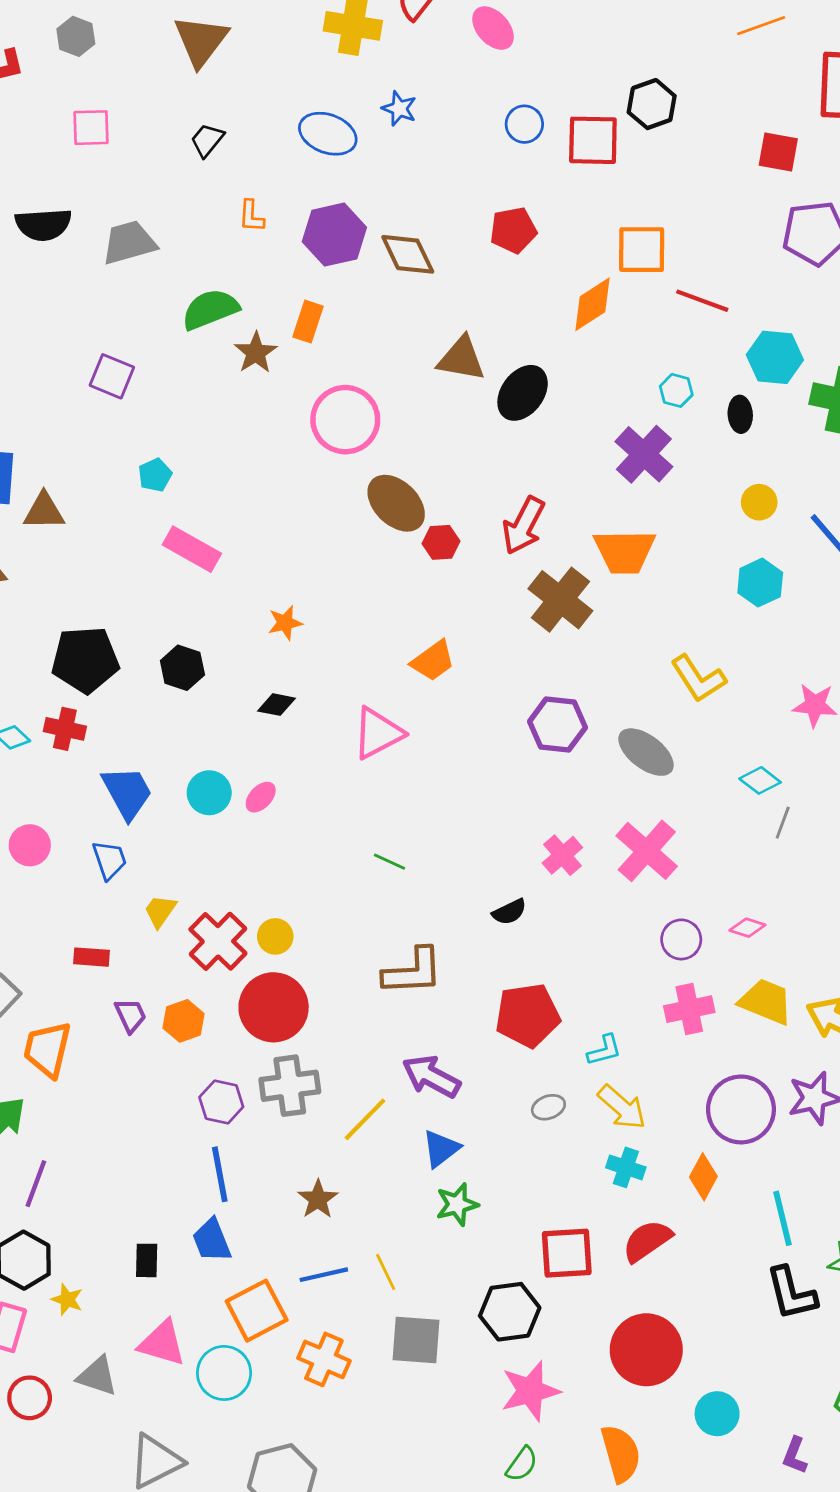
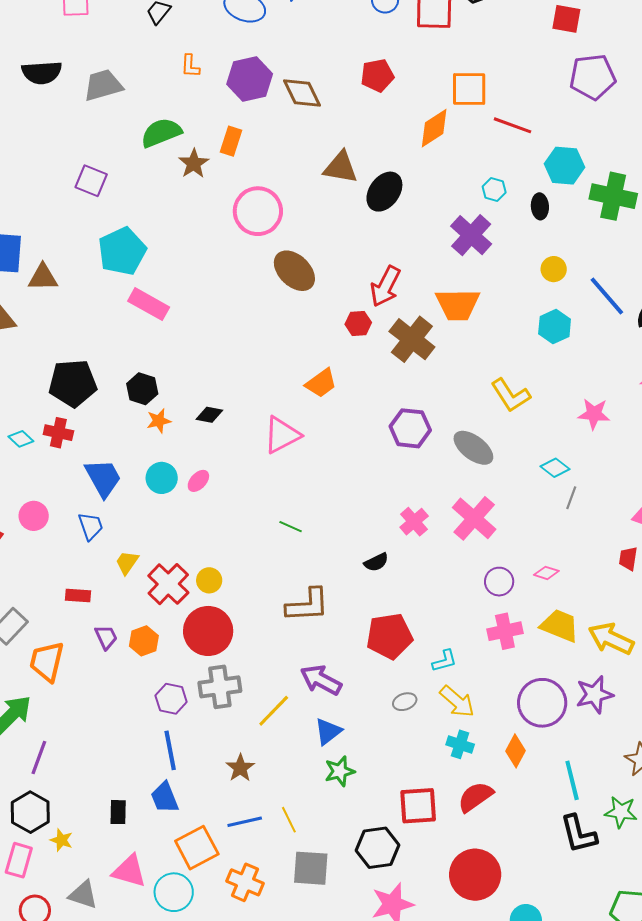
cyan pentagon: (155, 475) -> (122, 251), size x2.0
red hexagon: (441, 542) -> (358, 323), moved
orange star: (285, 623) -> (159, 421), moved

